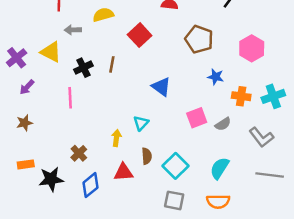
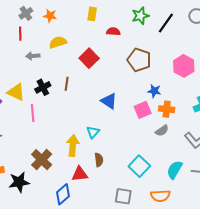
yellow triangle: (51, 52) -> (16, 92), moved
orange cross: (241, 96) -> (167, 109), moved
pink square: (197, 118) -> (143, 110), moved
yellow arrow: (116, 138) -> (73, 145), size x1.5
brown cross: (79, 153) -> (42, 160), size x1.5
cyan square: (175, 166) -> (139, 166), moved
cyan semicircle: (220, 168) -> (175, 170), moved
blue diamond: (90, 185) -> (63, 194), moved

